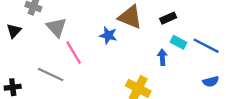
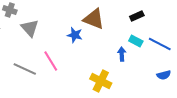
black rectangle: (168, 18) -> (137, 16), moved
pink line: (74, 53) -> (51, 61), moved

